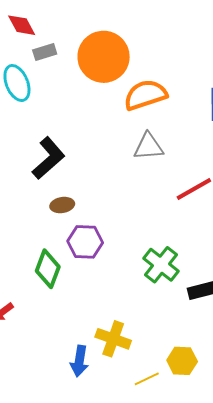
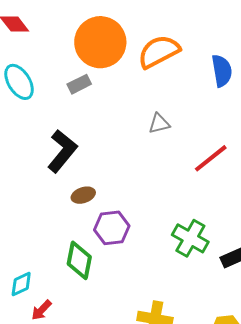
gray rectangle: (45, 52) -> (79, 84), moved
orange semicircle: (145, 95) -> (159, 52), moved
gray triangle: (148, 147) -> (159, 124), size x0.7

